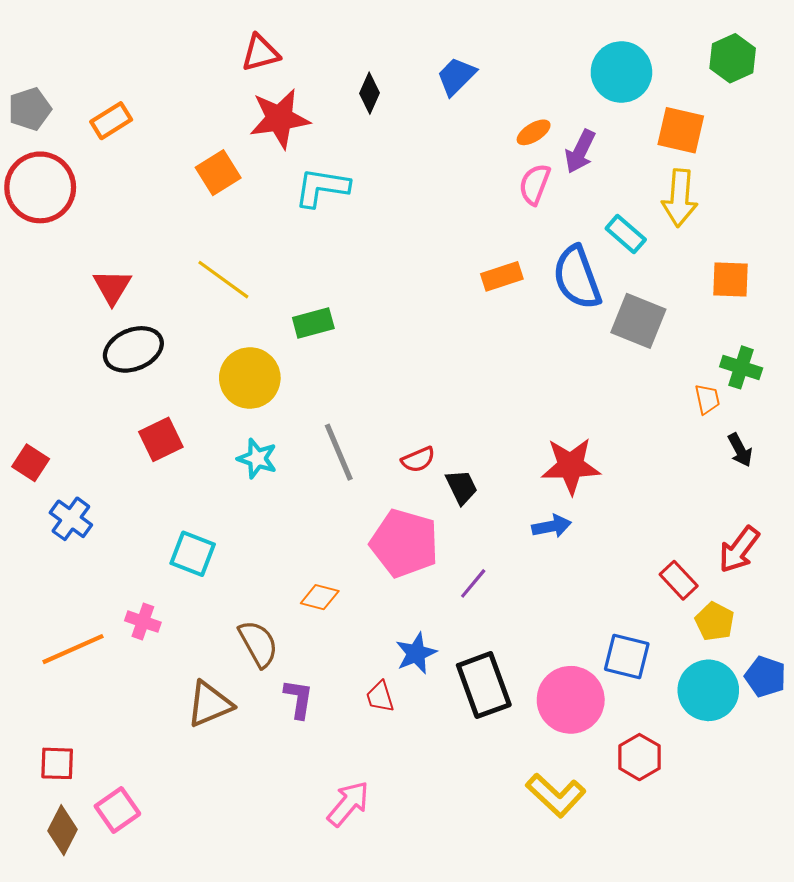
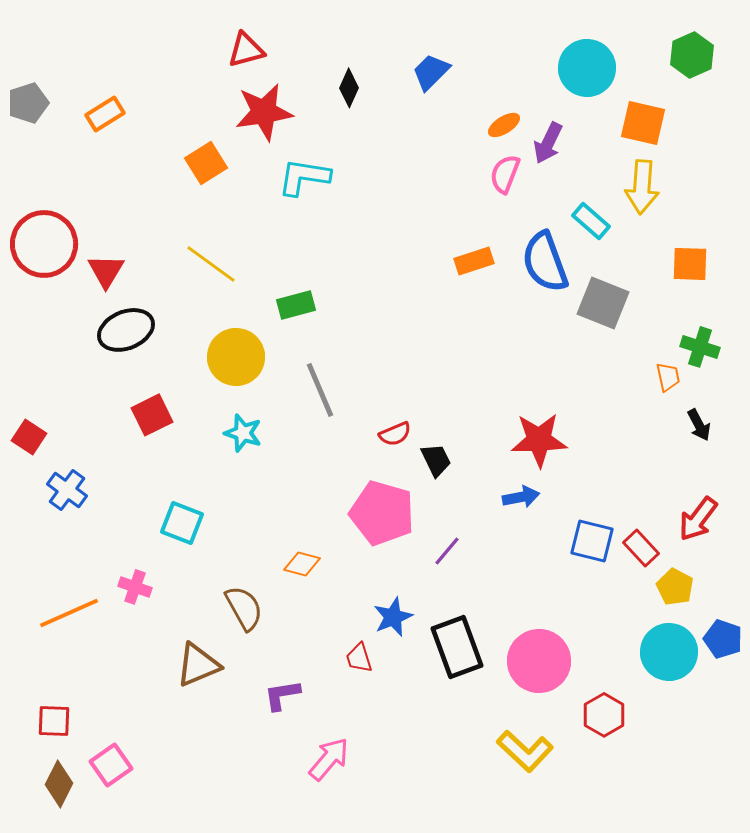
red circle: (40, 187) -> (44, 244), moved
gray line: (339, 452) -> (320, 390), moved
blue square: (627, 656) -> (592, 541), moved
purple L-shape: (299, 699) -> (282, 695), moved, turned -108

